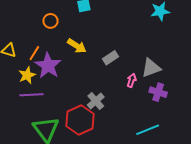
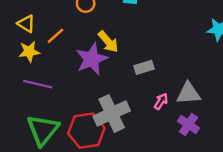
purple star: (48, 66) -> (92, 59), moved
yellow star: (27, 75) -> (29, 52), moved
gray cross: (96, 101) -> (112, 113), size x1.6

